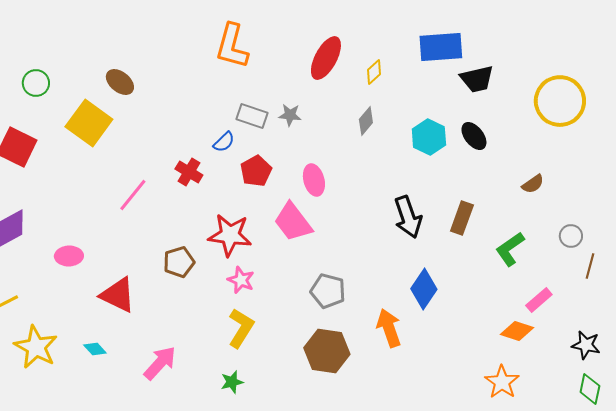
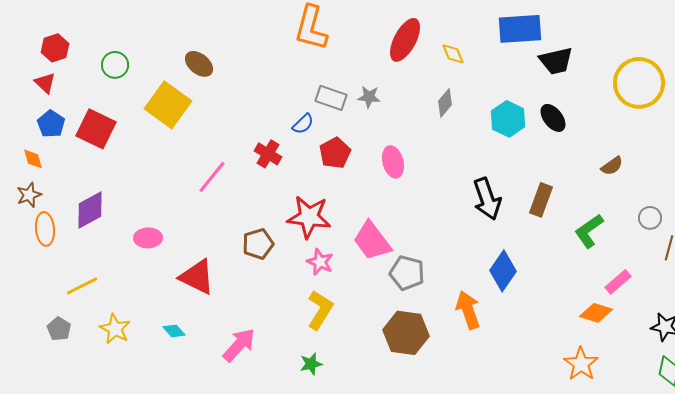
yellow diamond: (374, 72) -> (453, 54), turned -70
pink trapezoid: (293, 222) -> (372, 241), moved
yellow star: (36, 347) -> (115, 329), size x0.7

